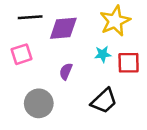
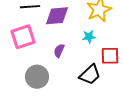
pink square: (22, 54) -> (23, 37), size x1.4
red square: (129, 63) -> (110, 56), moved

